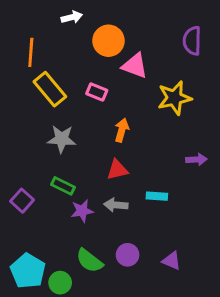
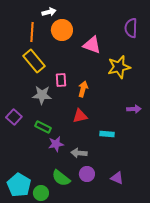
orange circle: (108, 41) -> (62, 30), moved
orange line: (31, 52) -> (32, 32), moved
pink rectangle: (97, 92) -> (61, 80), moved, turned 64
purple square: (22, 201) -> (14, 117), moved
gray arrow: (116, 205) -> (79, 153), moved

